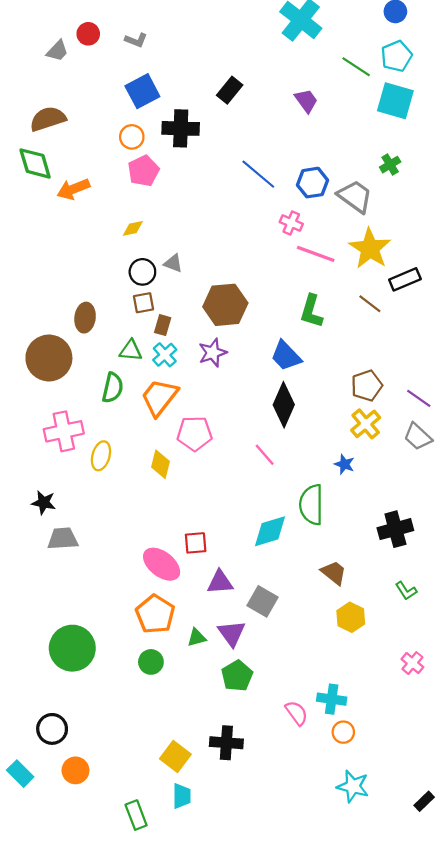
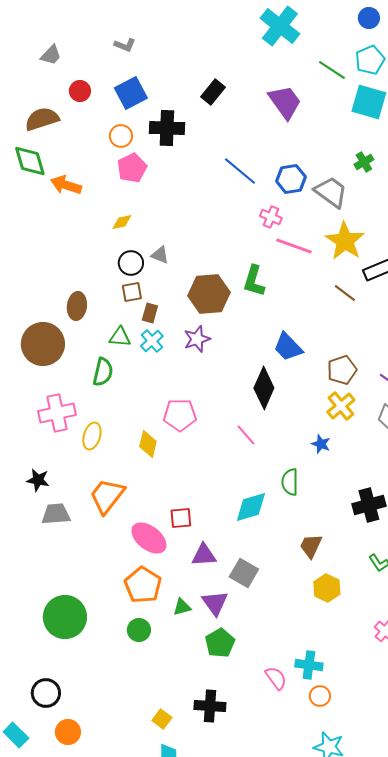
red circle: (88, 34) -> (80, 91), moved
purple trapezoid: (306, 101) -> (285, 102), size x1.5
orange arrow: (73, 189) -> (66, 185), turned 40
green L-shape: (311, 311) -> (254, 281), moved
blue trapezoid: (286, 356) -> (288, 347), moved
orange trapezoid: (159, 397) -> (107, 496), moved
green semicircle: (311, 505) -> (290, 482), size x0.7
brown trapezoid: (334, 573) -> (311, 546), turned -104
yellow square: (175, 757) -> (162, 719), size x0.7

